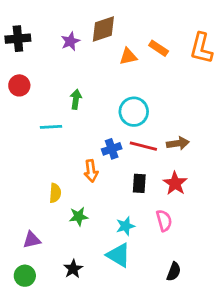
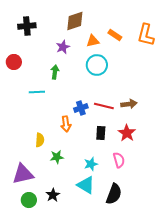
black cross: (18, 39) -> (27, 26), moved
purple star: (70, 41) -> (63, 47), moved
cyan circle: (134, 112) -> (97, 65), moved
purple triangle: (32, 240) -> (23, 174), size x1.6
black semicircle: (174, 272) -> (114, 194), moved, size x1.5
green circle: (25, 276) -> (29, 200), moved

